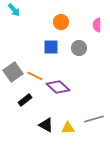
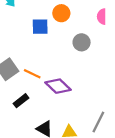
blue square: (51, 47) -> (40, 27), moved
gray line: (94, 119) -> (98, 122), turned -48

